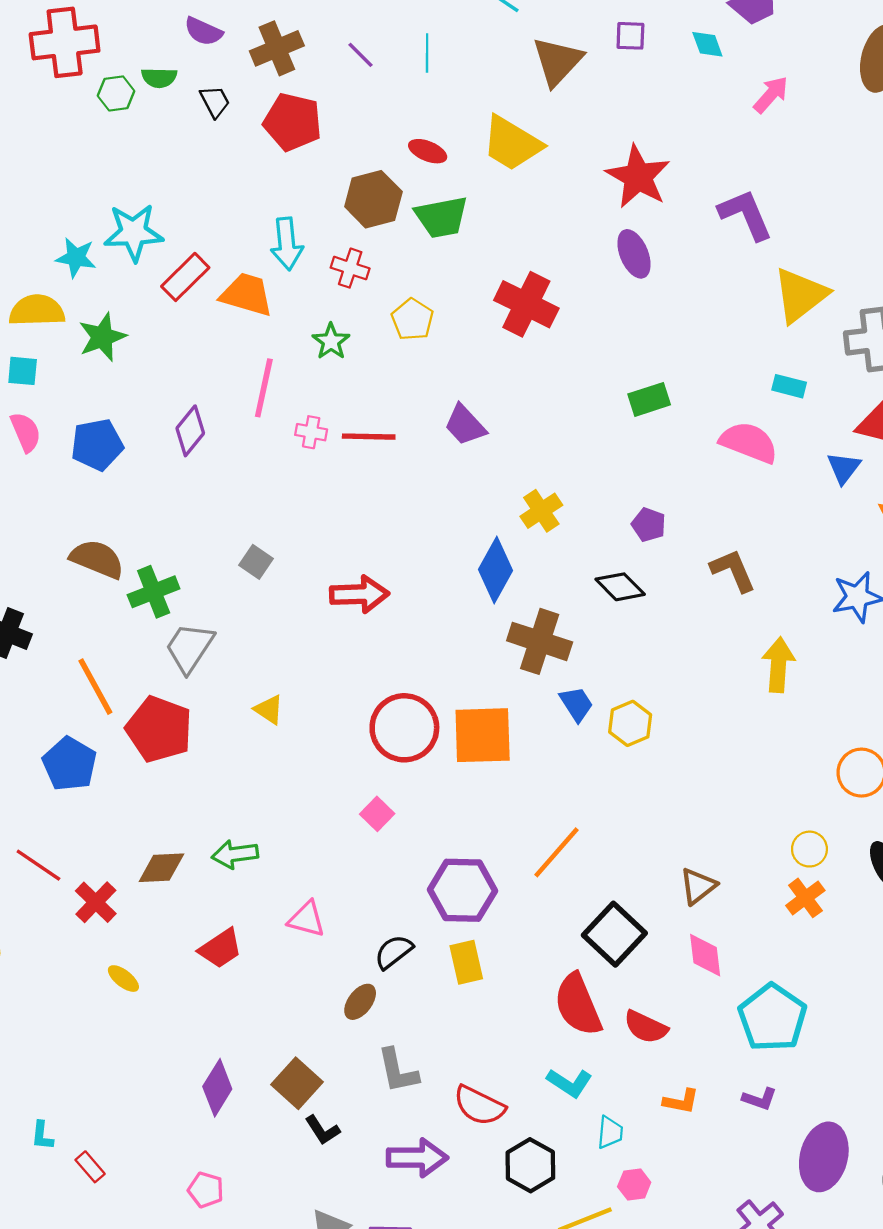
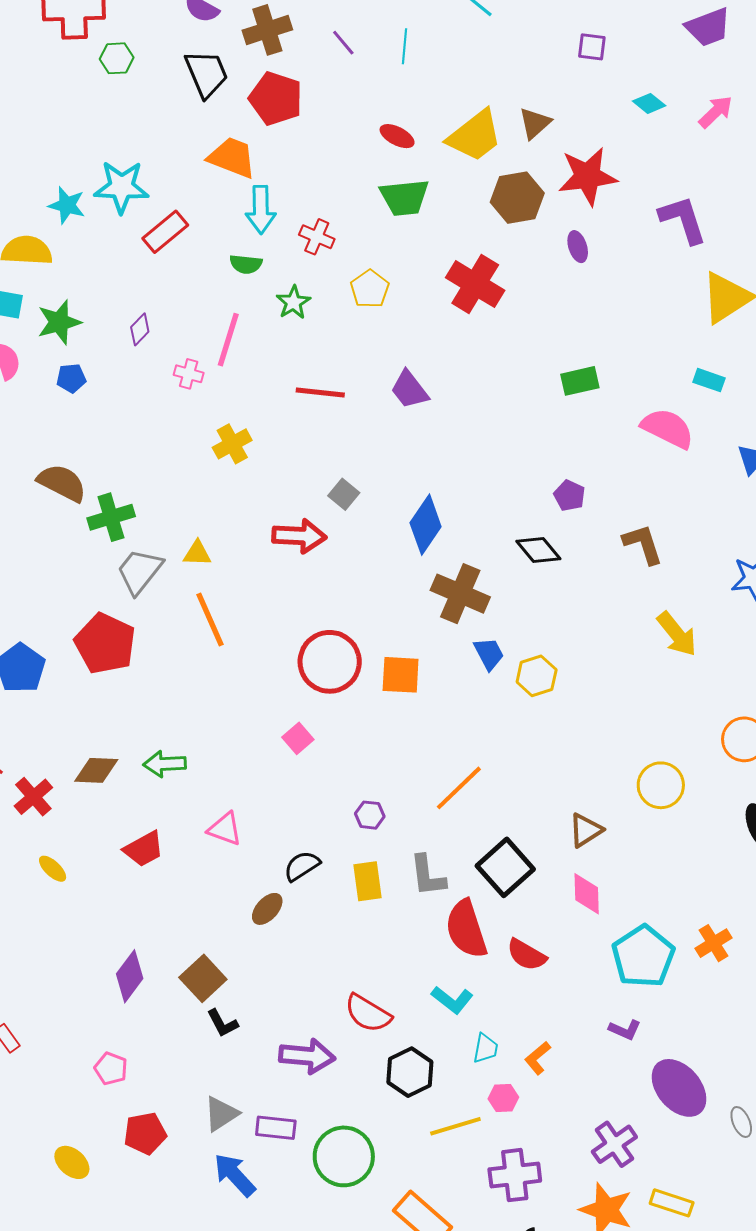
cyan diamond: (707, 44) -> (649, 103), moved, turned -36
brown triangle: (557, 61) -> (535, 123), moved, size x0.7
green semicircle: (159, 78) -> (246, 264), moved
black trapezoid: (215, 102) -> (206, 74), size x1.6
yellow trapezoid: (512, 143) -> (475, 136), turned -74
red star: (638, 177) -> (588, 176), turned 30
brown hexagon: (373, 199) -> (517, 198), moved
purple ellipse: (634, 254) -> (578, 247), size x0.7
orange trapezoid: (247, 295) -> (232, 158), moved
green star: (102, 337) -> (59, 322), moved
purple diamond: (190, 431) -> (140, 329), moved, size x0.7
pink cross: (311, 432) -> (189, 374), moved
blue pentagon: (97, 445) -> (71, 378), size x0.6
yellow cross: (541, 511) -> (232, 444), moved
gray square: (256, 562) -> (344, 494), moved
yellow arrow: (778, 665) -> (677, 634), turned 132
orange line: (95, 687) -> (210, 619), moved
yellow triangle: (269, 710) -> (197, 553), moved, turned -36
orange square: (483, 735) -> (401, 675), size x0.7
yellow circle: (809, 849) -> (661, 785), moved, size x1.4
purple hexagon: (462, 890) -> (370, 815), size x0.5
orange cross: (805, 898) -> (713, 943), moved
gray L-shape: (398, 1071) -> (428, 876), moved
orange L-shape: (681, 1101) -> (538, 1058), moved, turned 124
purple ellipse: (824, 1157) -> (679, 1088), turned -60

